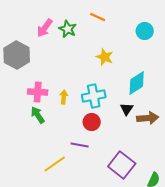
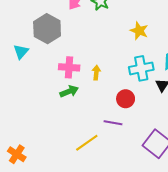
cyan cross: (94, 96) -> (141, 68), moved
green arrow: (38, 115) -> (69, 91), turned 102

